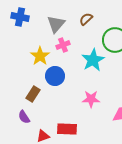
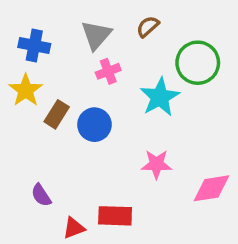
blue cross: (20, 17) -> (34, 45), moved
yellow star: (40, 56) -> (26, 90), moved
brown rectangle: (33, 94) -> (57, 114), moved

